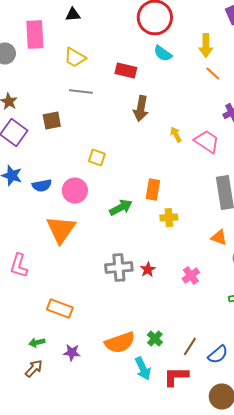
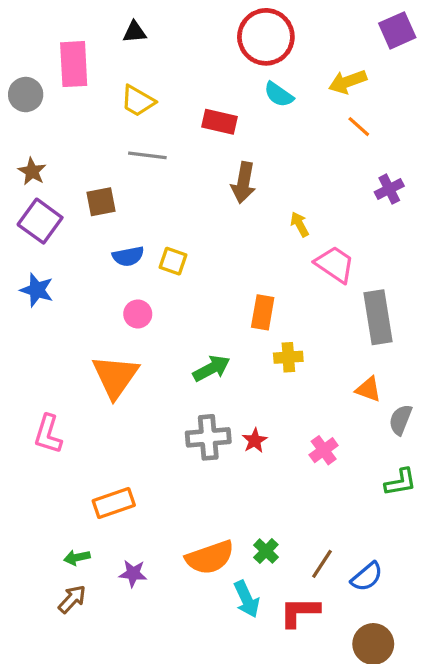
yellow arrow: (206, 46) -> (348, 82), turned 70
pink trapezoid: (207, 142) -> (335, 264), moved
blue semicircle: (42, 186) -> (128, 256), moved
pink circle: (75, 190) -> (138, 314), size x0.7
green arrow: (121, 208) -> (211, 368), moved
orange rectangle: (60, 308) -> (114, 503), turned -40

